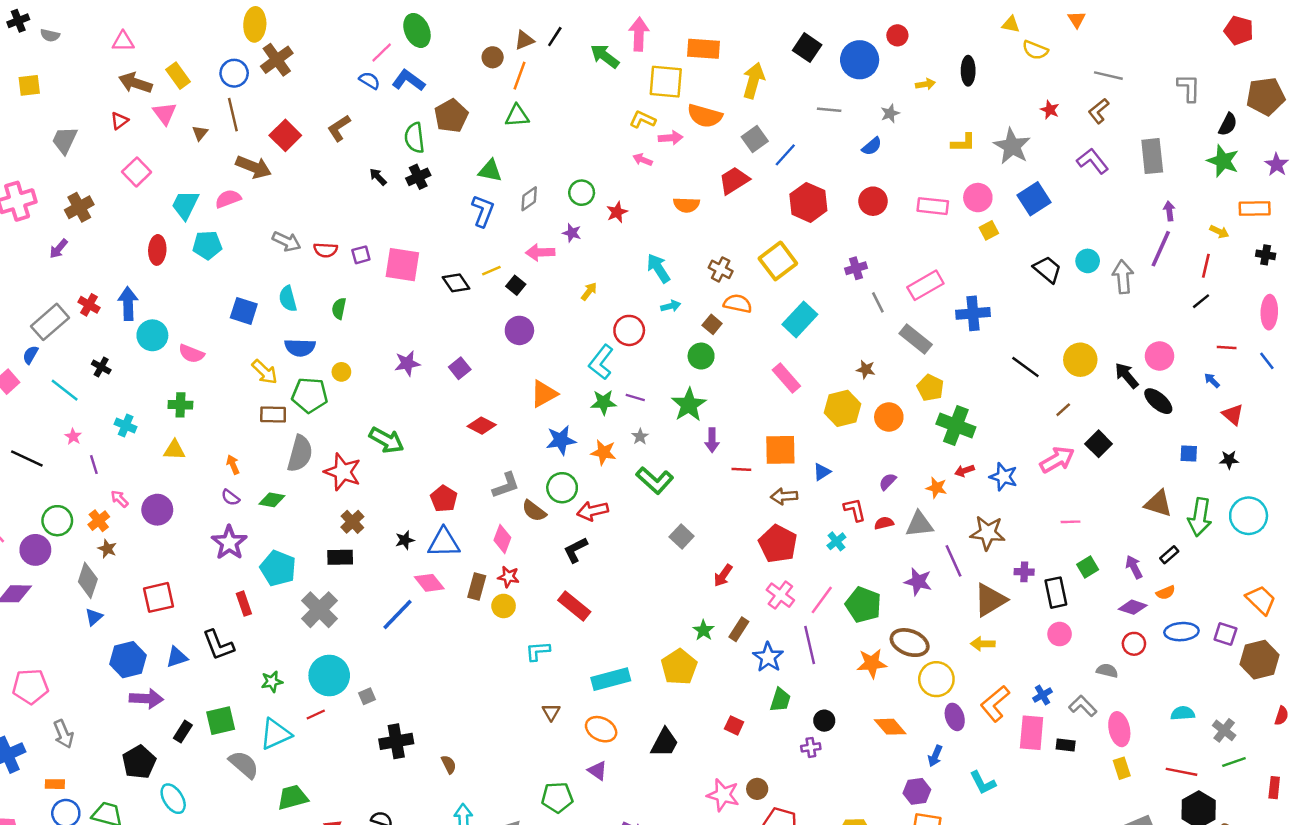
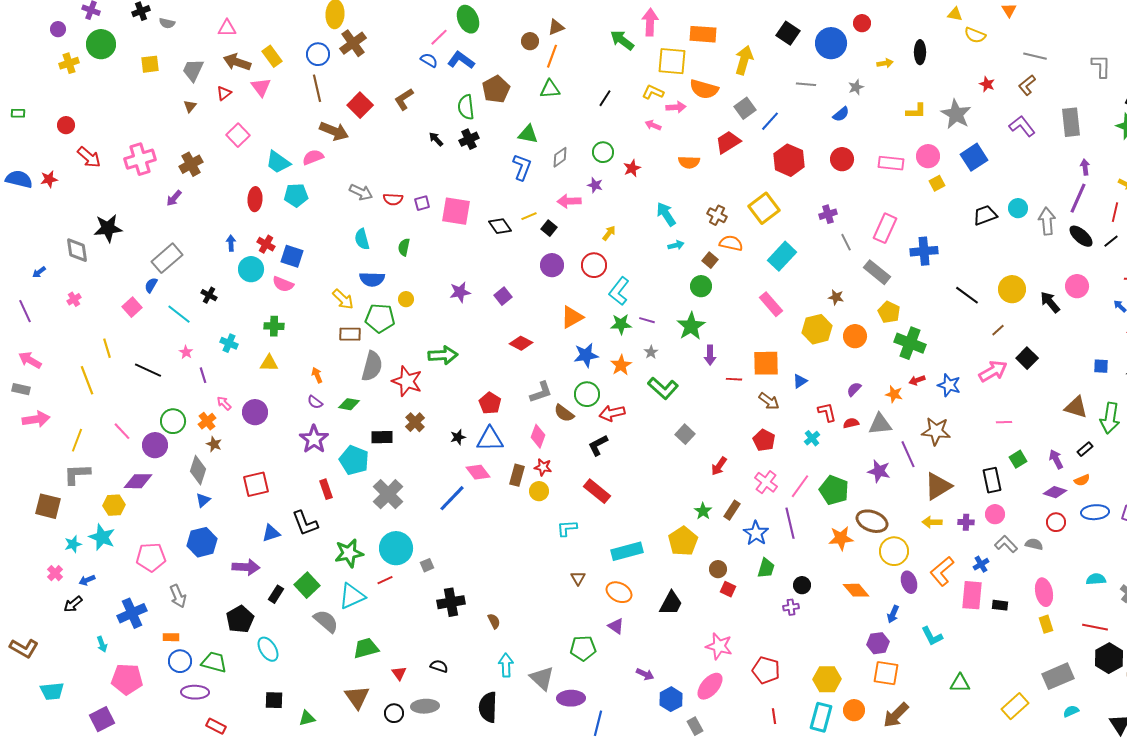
black line: (555, 37) -> (605, 98), moved
brown triangle: (200, 133) -> (190, 106), moved
gray trapezoid: (65, 140) -> (193, 70), moved
cyan trapezoid: (185, 205) -> (278, 162), turned -80
black trapezoid: (1047, 269) -> (985, 215), turned -60
pink rectangle: (925, 285) -> (885, 228), turned -36
blue arrow: (128, 304) -> (231, 243), size x0.6
red cross: (89, 305) -> (266, 244), moved
blue square: (244, 311) -> (292, 256), moved
red circle: (629, 330) -> (594, 265), moved
black ellipse: (1158, 401) -> (1081, 236), moved
green arrow: (387, 440) -> (443, 355), turned -32
orange star: (604, 452) -> (621, 365), turned 30
brown arrow: (784, 496) -> (769, 401), turned -140
red pentagon: (778, 544) -> (764, 440), size x0.7
black rectangle: (340, 557) -> (382, 437), moved
purple cross: (1024, 572) -> (966, 522), moved
blue hexagon: (128, 660) -> (202, 542), moved
green star: (272, 682) -> (349, 553), size x1.6
gray L-shape: (1083, 706) -> (1006, 544), moved
green square: (221, 721) -> (307, 585), turned -30
brown circle: (757, 789) -> (718, 569), moved

